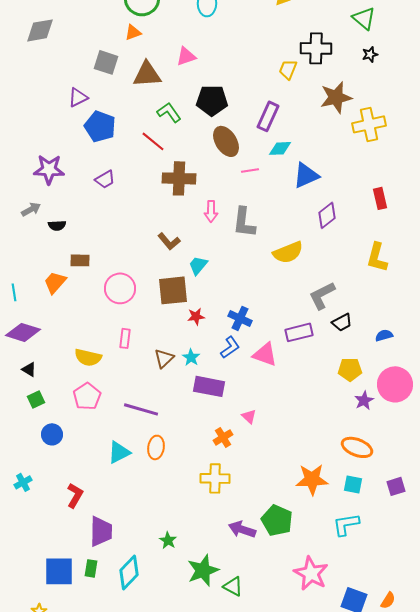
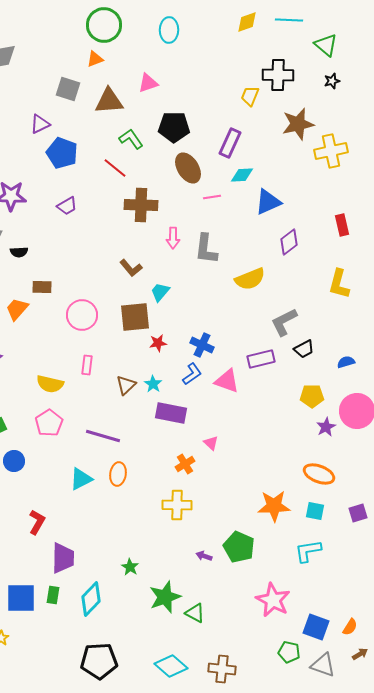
purple arrow: (242, 529) -> (204, 556), size x0.6

